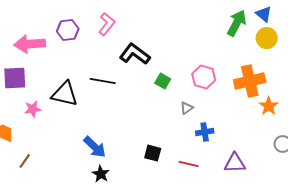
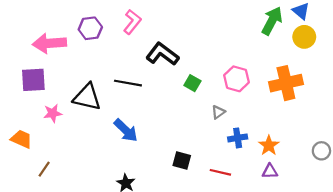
orange star: (269, 106) -> (269, 145), moved
blue arrow: (95, 147) -> (126, 130), moved
purple triangle: (235, 163) -> (270, 171), size x0.7

